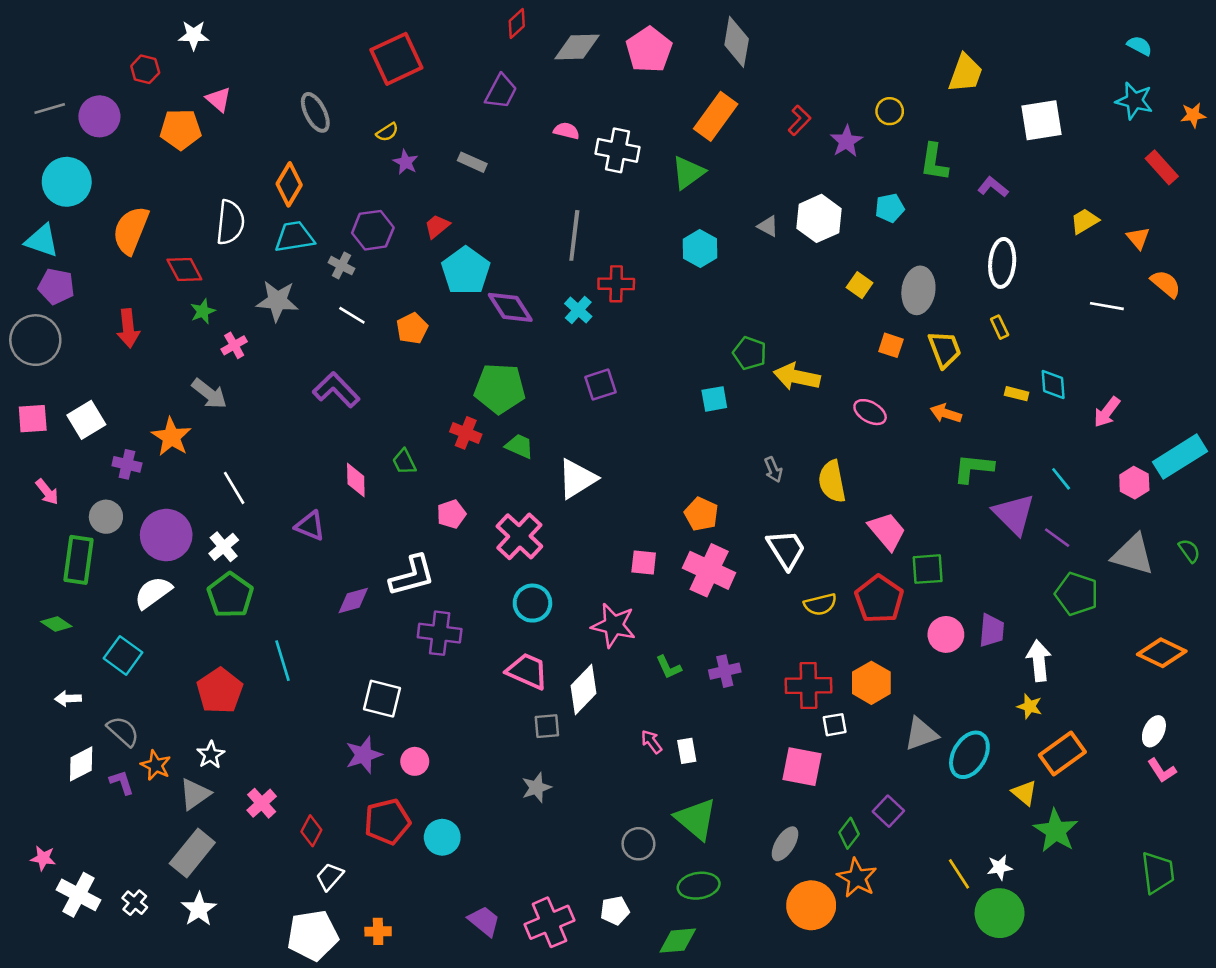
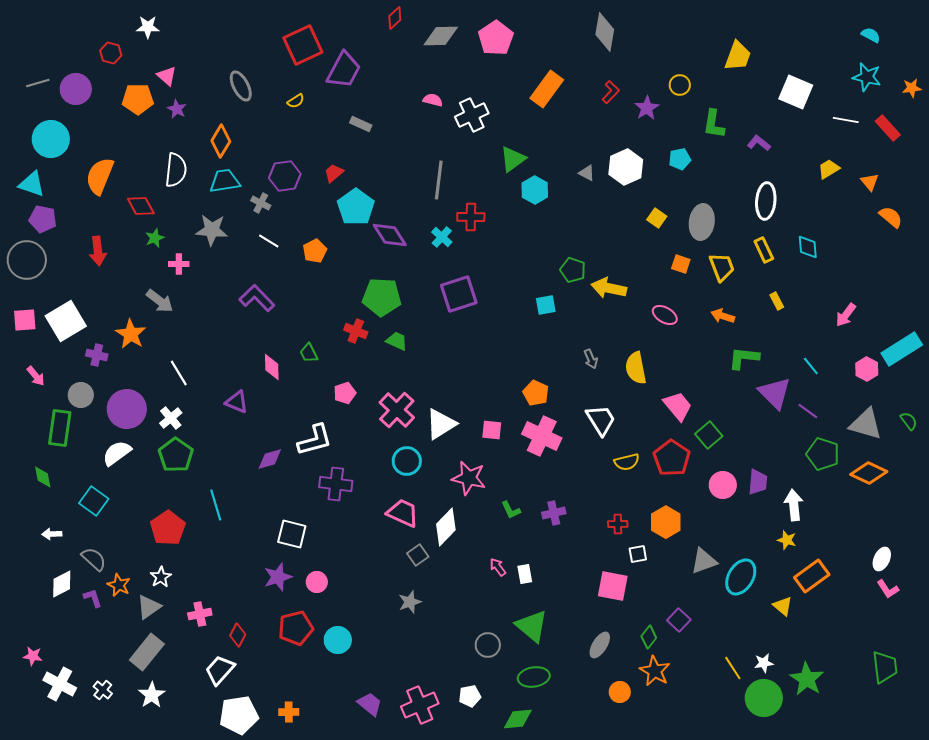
gray diamond: (737, 42) -> (605, 32), moved
purple trapezoid: (501, 92) -> (344, 70), moved, size x1.4
white square: (1041, 120) -> (796, 92), turned 32
white cross: (618, 150) -> (472, 115), turned -36
purple star: (406, 162) -> (177, 109), moved
green triangle: (688, 173) -> (513, 159), moved
white line: (1107, 306) -> (846, 120), moved
yellow rectangle: (1000, 327) -> (764, 250), size x1.4
pink cross: (234, 345) -> (179, 264), turned 30
purple square: (601, 385) -> (459, 294), size x1.5
cyan diamond: (1053, 385) -> (808, 247), moved
yellow rectangle: (1017, 394) -> (777, 301), turned 48
white square: (86, 420) -> (66, 321), size x1.4
white triangle: (577, 479) -> (441, 424), moved
green square: (928, 569) -> (709, 435), turned -36
green diamond: (56, 624) -> (43, 477), turned 45
orange diamond: (1162, 653) -> (869, 473), moved
red cross: (809, 685) -> (618, 524), size x0.6
gray square: (547, 726) -> (418, 555), turned -30
pink cross: (262, 803) -> (200, 614), turned 30
green star: (1056, 831) -> (807, 679), moved
white trapezoid: (330, 876) -> (220, 670), moved, size x1.4
orange circle: (811, 905) -> (620, 692), size x0.6

